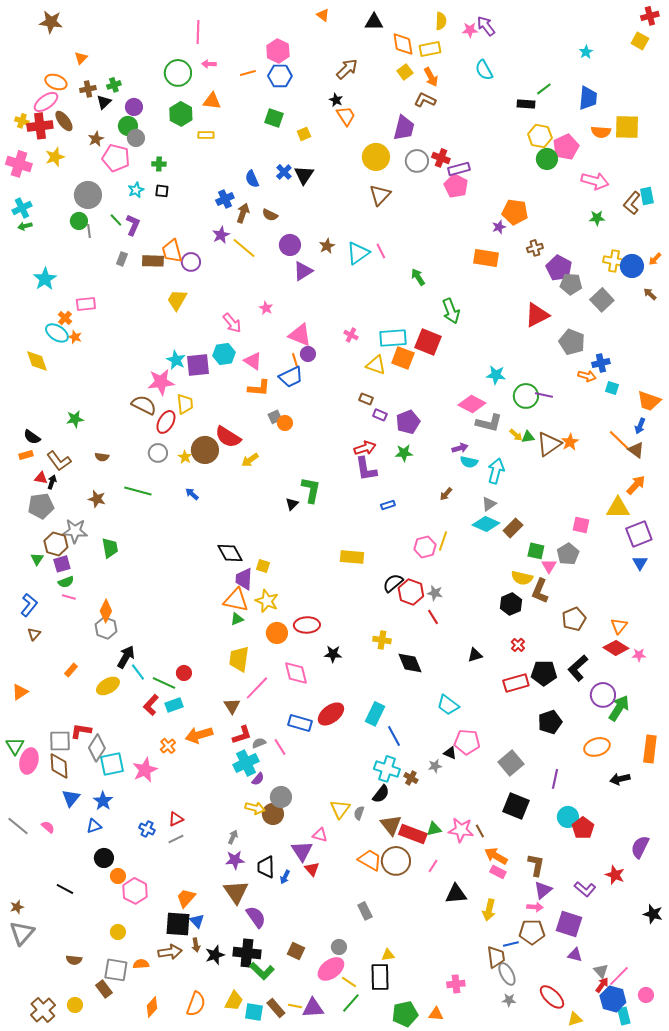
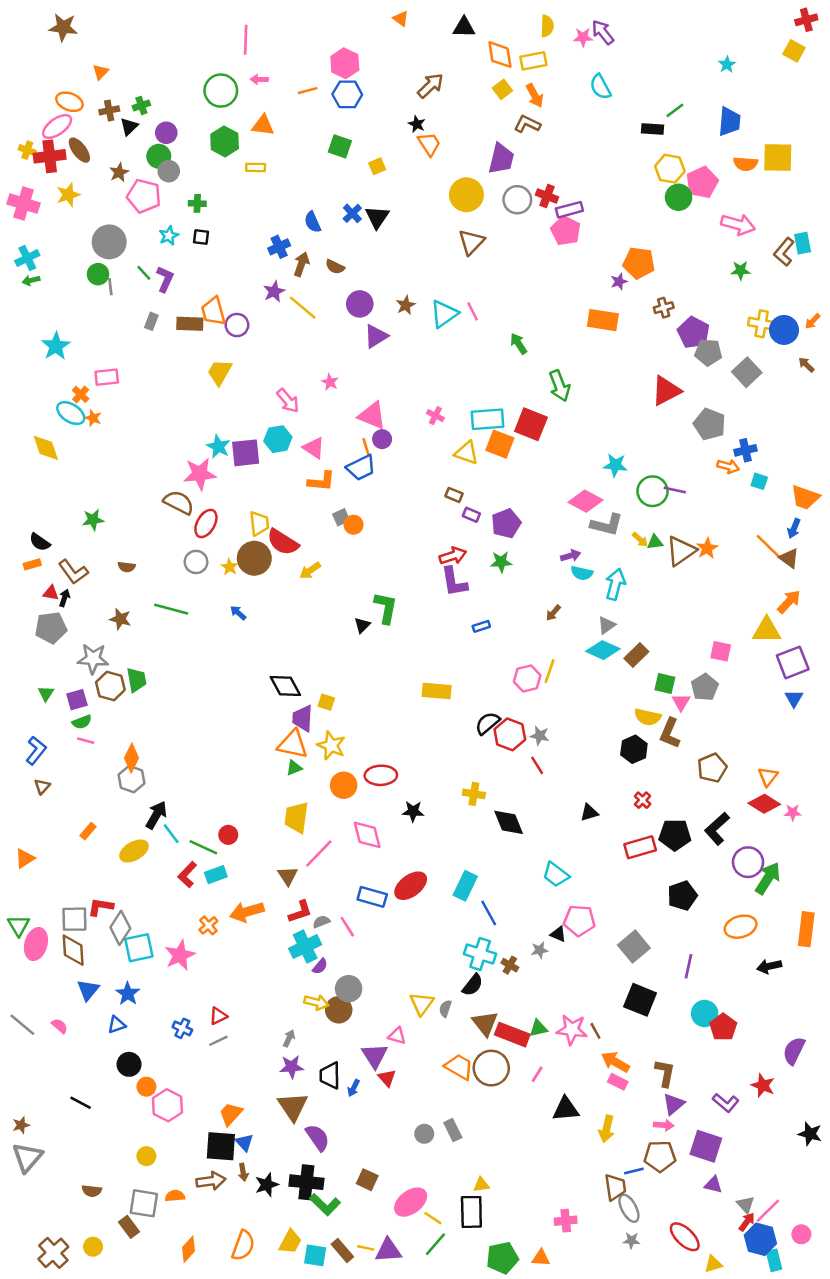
yellow trapezoid: (185, 404) -> (259, 523), moved
brown hexagon: (56, 544) -> (110, 686), moved
gray circle: (339, 947) -> (424, 1134), moved

